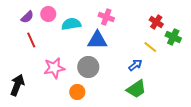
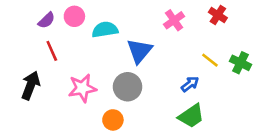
pink cross: (106, 17) -> (174, 20), moved, turned 35
red cross: (156, 22) -> (218, 15), moved
green cross: (173, 37) -> (240, 63), moved
blue triangle: (97, 40) -> (139, 51), turned -50
black arrow: (17, 85) -> (31, 85), moved

